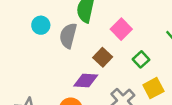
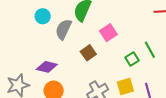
green square: (141, 59) -> (132, 59), moved
purple diamond: (86, 80) -> (47, 67), moved

